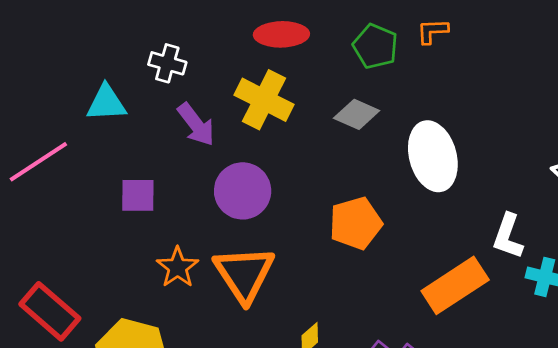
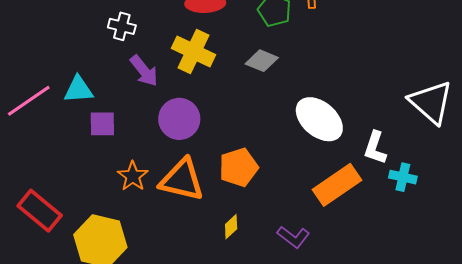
cyan triangle: (106, 103) -> (78, 90), moved
white ellipse: (433, 156) -> (319, 119), moved, turned -33
orange pentagon: (356, 223) -> (239, 167), moved
orange triangle: (244, 274) -> (182, 180), turned -42

